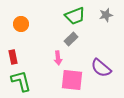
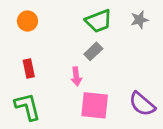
orange circle: (21, 24) -> (27, 21), moved
red rectangle: (13, 57) -> (29, 68), moved
purple semicircle: (101, 68) -> (142, 104), moved

